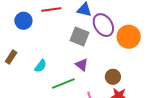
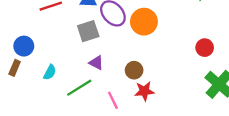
blue circle: (23, 21) -> (24, 46), moved
gray square: (80, 36) -> (88, 31), turned -30

